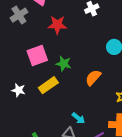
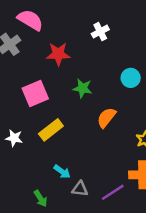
green star: (64, 64) -> (83, 88), moved
cyan arrow: (78, 118) -> (62, 172), moved

